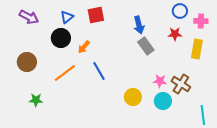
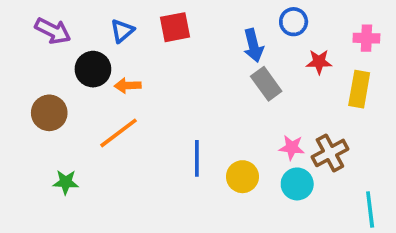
blue circle: (180, 11) -> (294, 22), moved
black circle: (61, 38) -> (93, 69), moved
orange arrow: (84, 47) -> (128, 86), moved, turned 48
blue line: (99, 71) -> (197, 158), moved, turned 30
brown cross: (181, 84) -> (330, 153), turned 30

